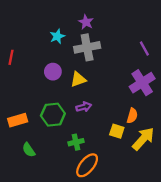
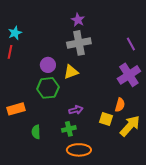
cyan star: (57, 36) -> (15, 33), moved
purple arrow: (84, 107) -> (76, 110), moved
green hexagon: (53, 115) -> (48, 88), moved
green semicircle: (29, 150) -> (36, 132), moved, turned 32
orange ellipse: (87, 165) -> (79, 150), turned 50

